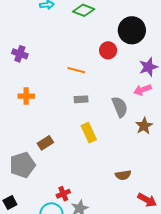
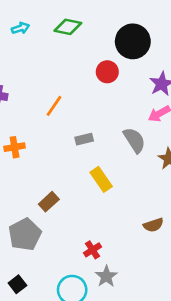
orange line: (76, 70) -> (54, 106), moved, turned -60
red cross: (63, 194) -> (92, 250), moved

